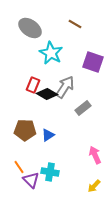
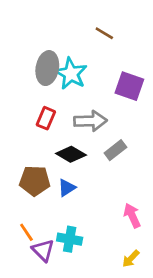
gray ellipse: (30, 28) -> (47, 68), moved, turned 65
gray arrow: (65, 87) -> (90, 121), turned 55
black diamond: (47, 94) -> (71, 154), moved

